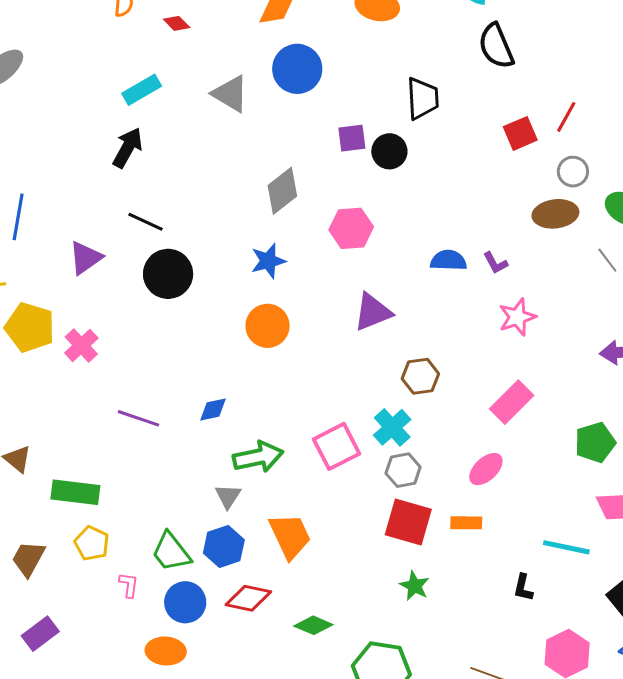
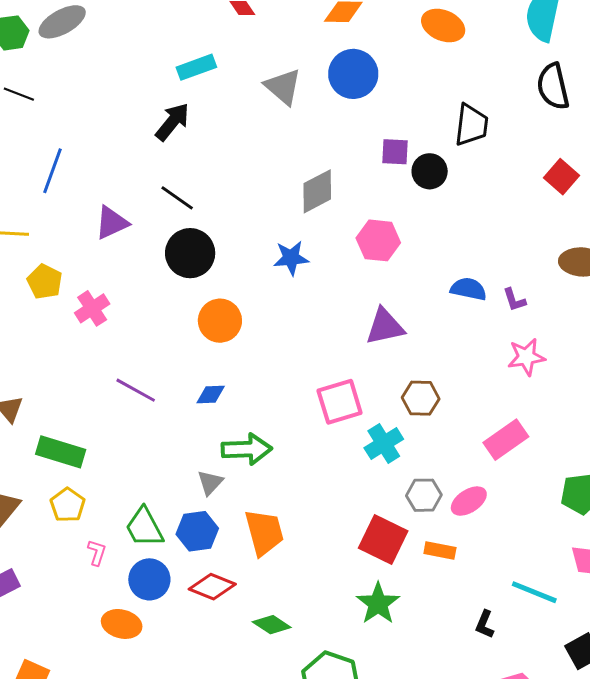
red square: (520, 133) -> (561, 177), turned -36
orange circle: (268, 326) -> (220, 321), moved
yellow pentagon: (30, 327) -> (45, 282), size x0.7
pink square: (336, 446) -> (340, 402), moved
gray hexagon: (403, 470) -> (424, 495), moved
green star: (414, 586) -> (378, 603), size x1.4

